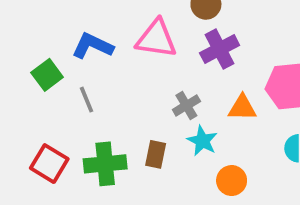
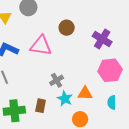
purple cross: (220, 49) -> (102, 39), moved, turned -30
orange triangle: (242, 108) -> (85, 93), moved

